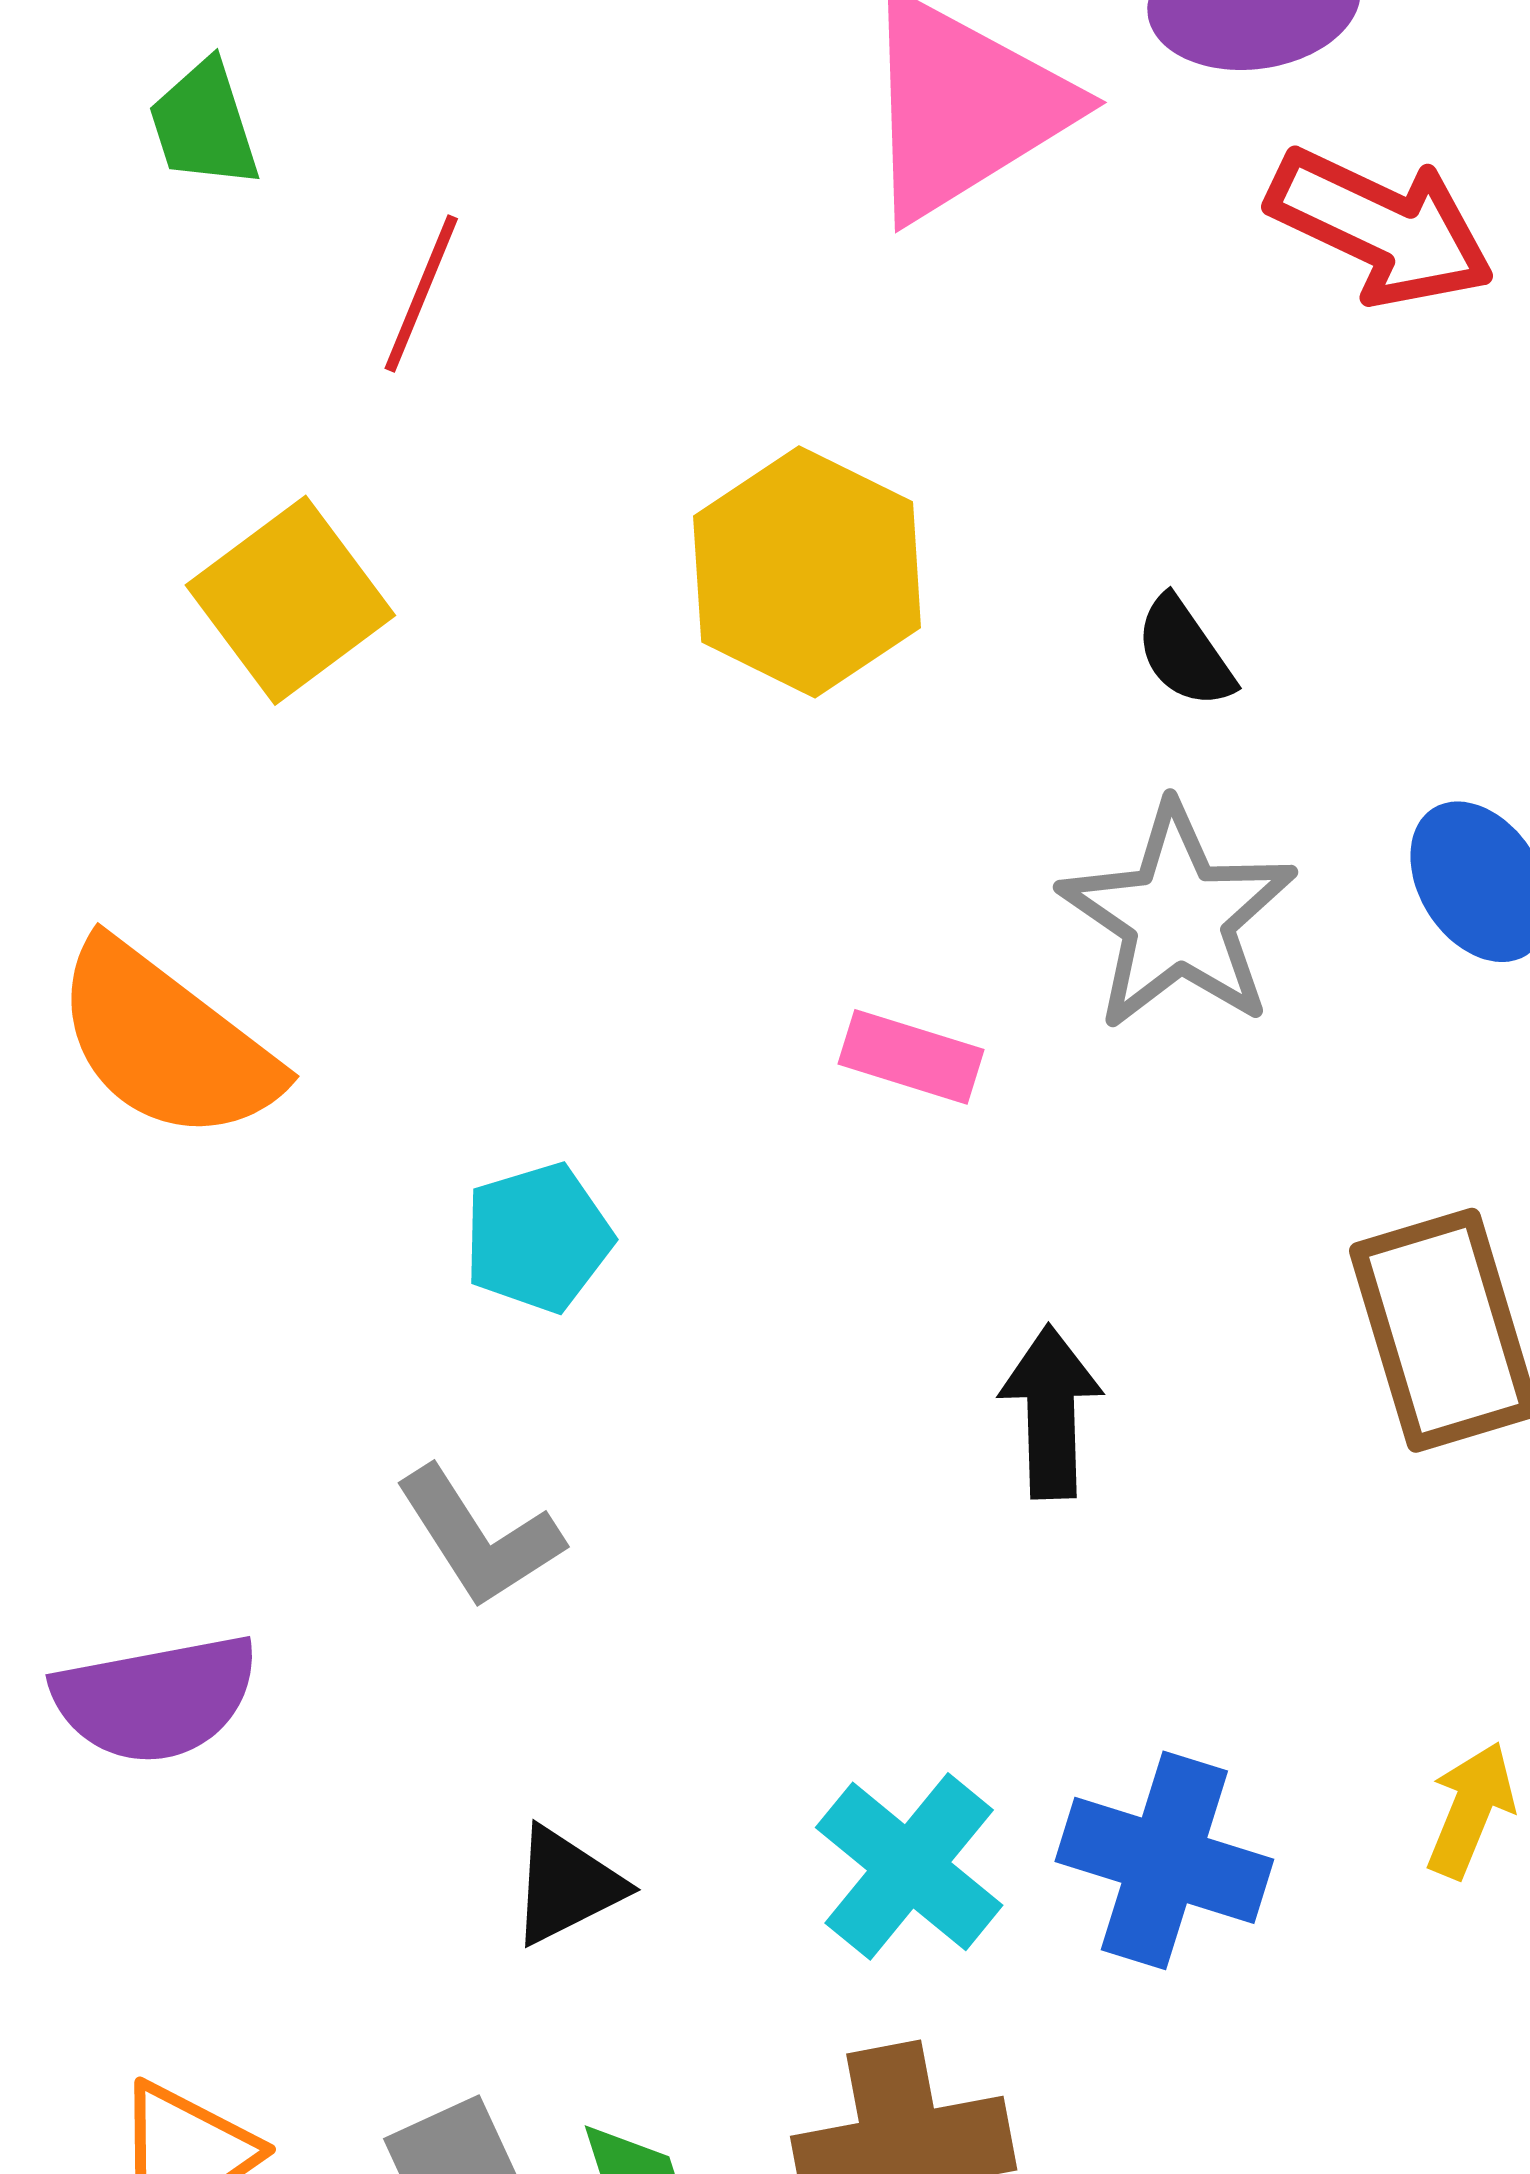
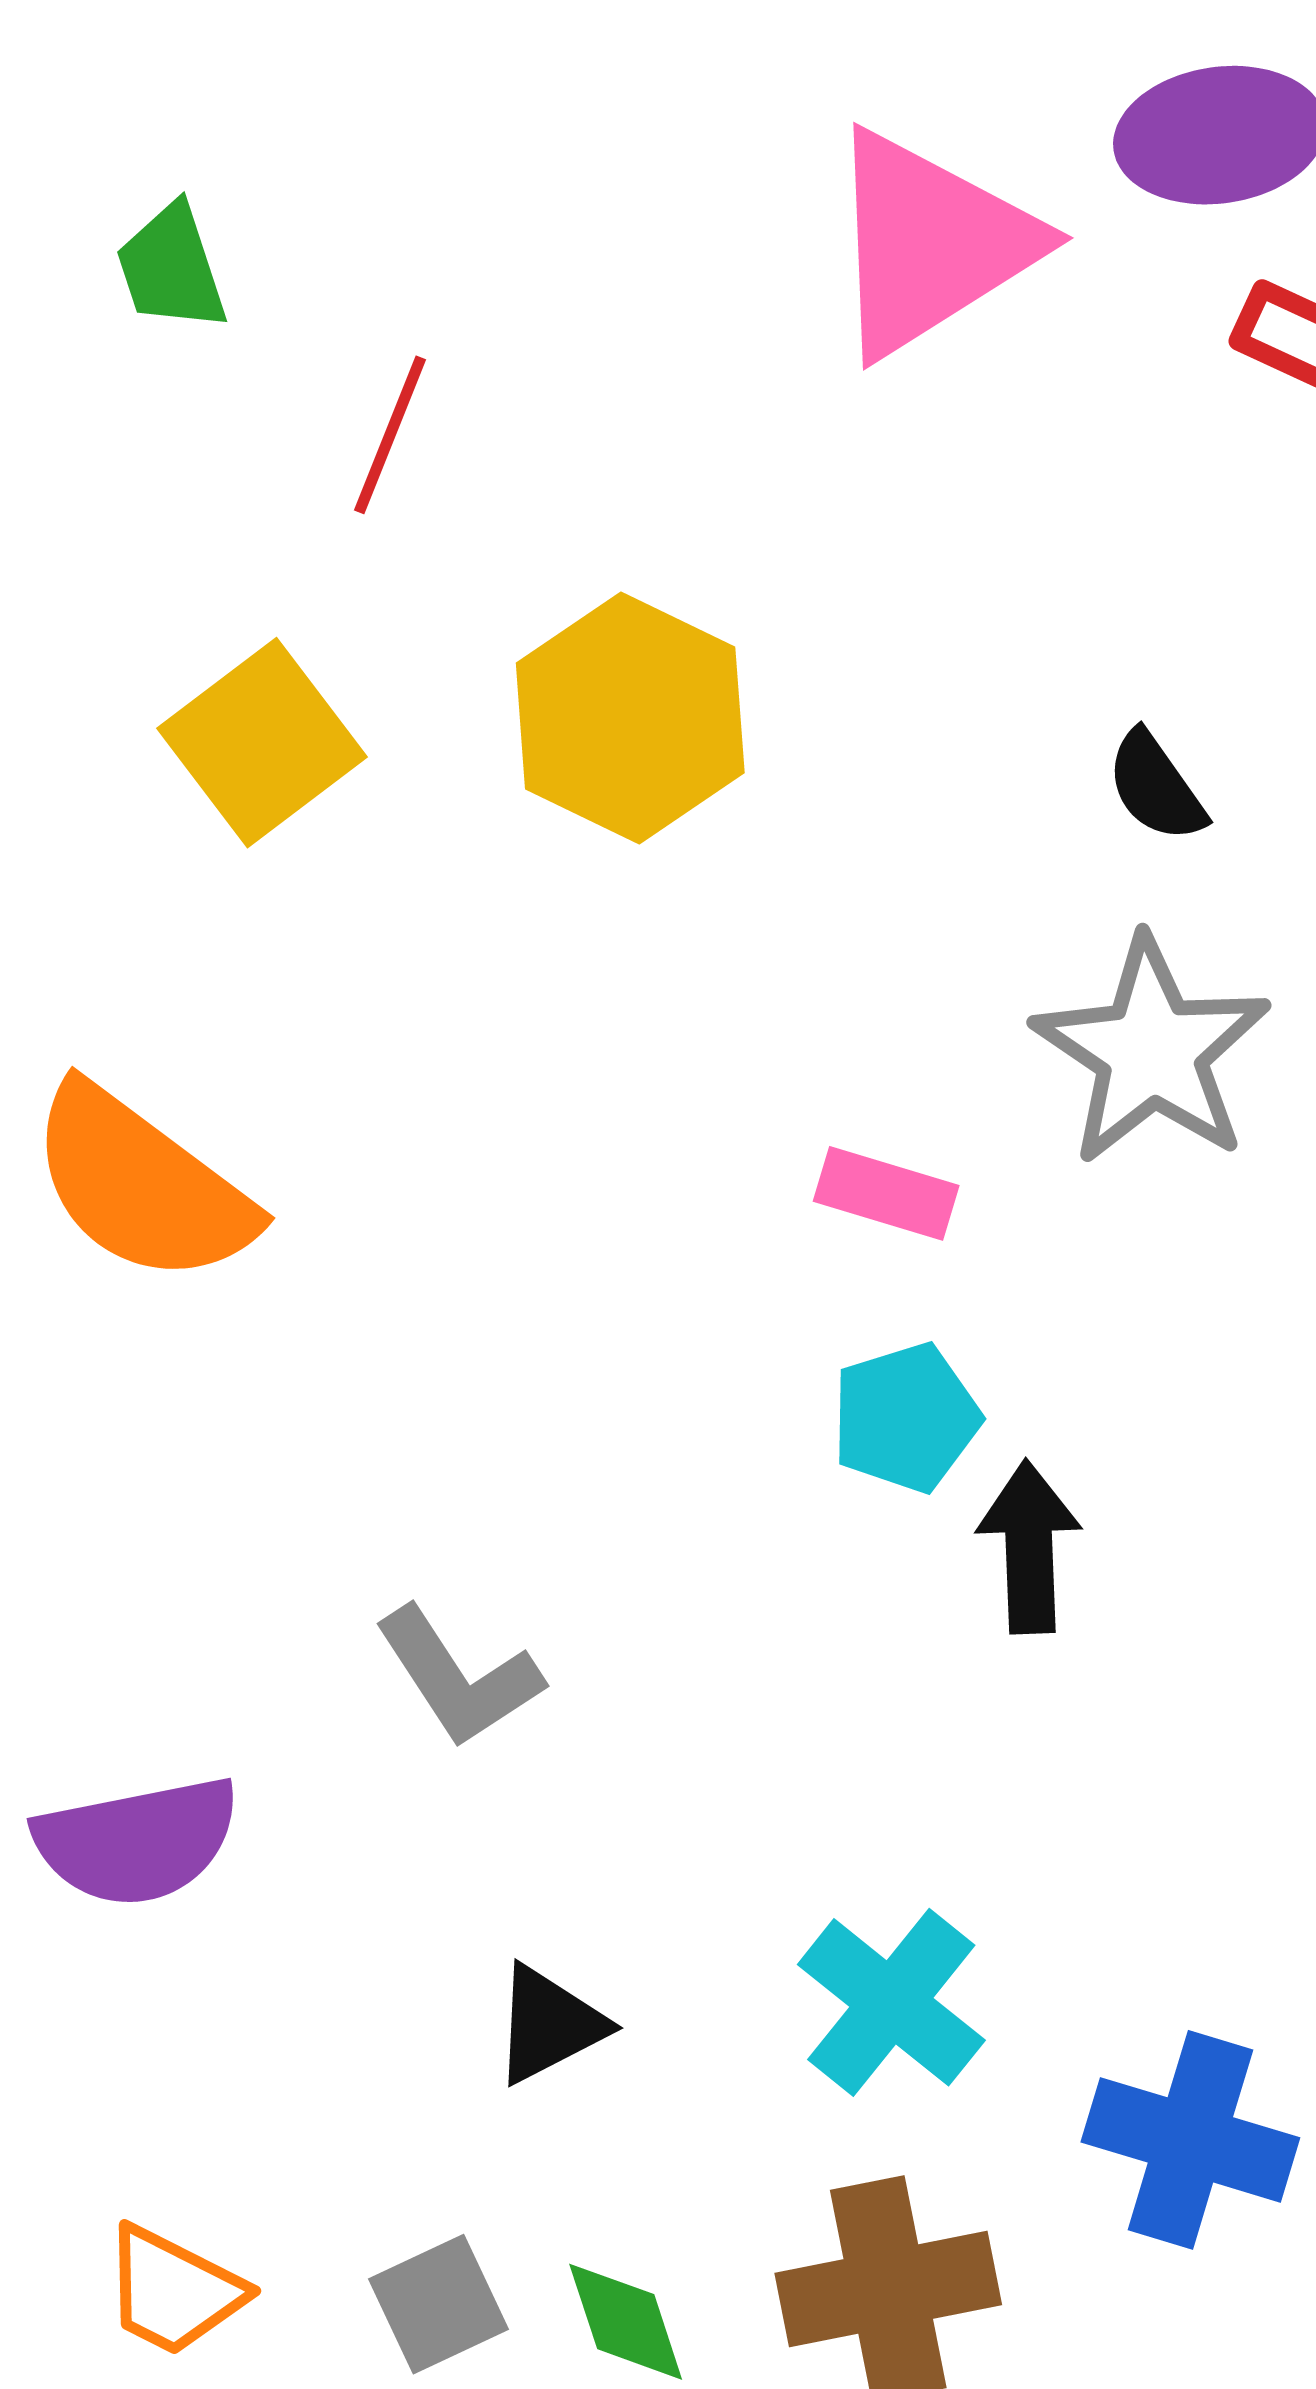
yellow hexagon: (807, 572) -> (630, 718), moved
cyan pentagon: (538, 1238) -> (906, 1418), moved
blue cross: (1164, 1860) -> (1190, 2140), moved

